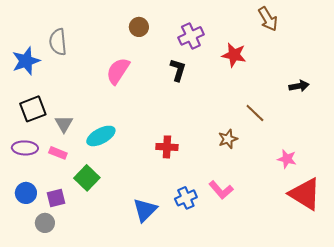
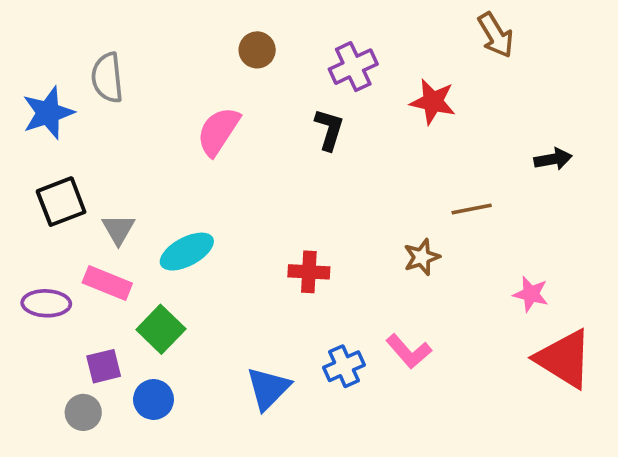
brown line: (255, 113) -> (472, 209), turned -55
purple ellipse: (25, 148) -> (46, 303), moved
pink rectangle: (58, 153) -> (107, 283), size x1.4
blue circle: (26, 193) -> (154, 399), moved

